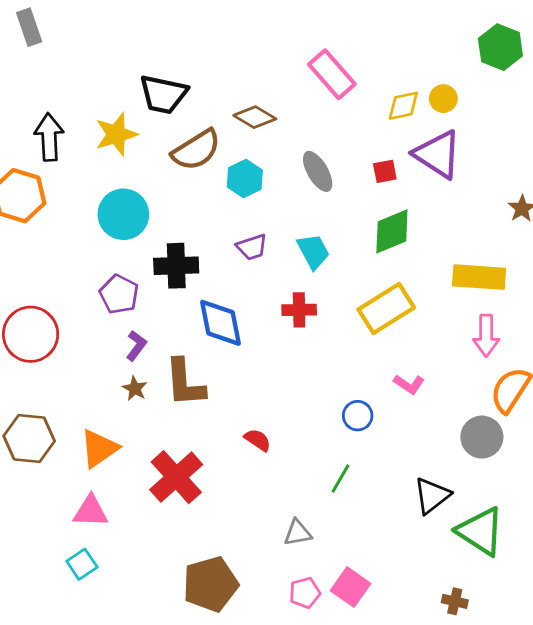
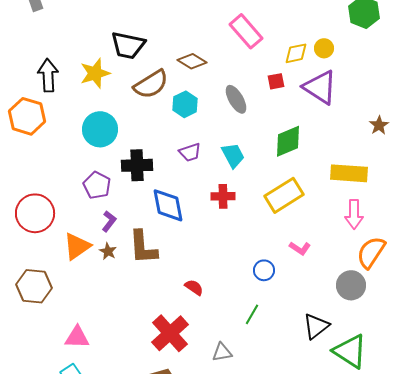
red square: (385, 171) -> (276, 81), moved
orange triangle: (99, 448) -> (77, 246), moved
red cross: (176, 477) -> (170, 333), moved

